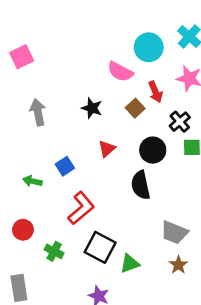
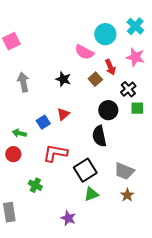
red triangle: (107, 149) -> (63, 114), moved
red L-shape: (81, 208) -> (55, 153), turned -130
red circle: (23, 230) -> (13, 154), moved
black square: (100, 247) -> (85, 170), moved, turned 30

